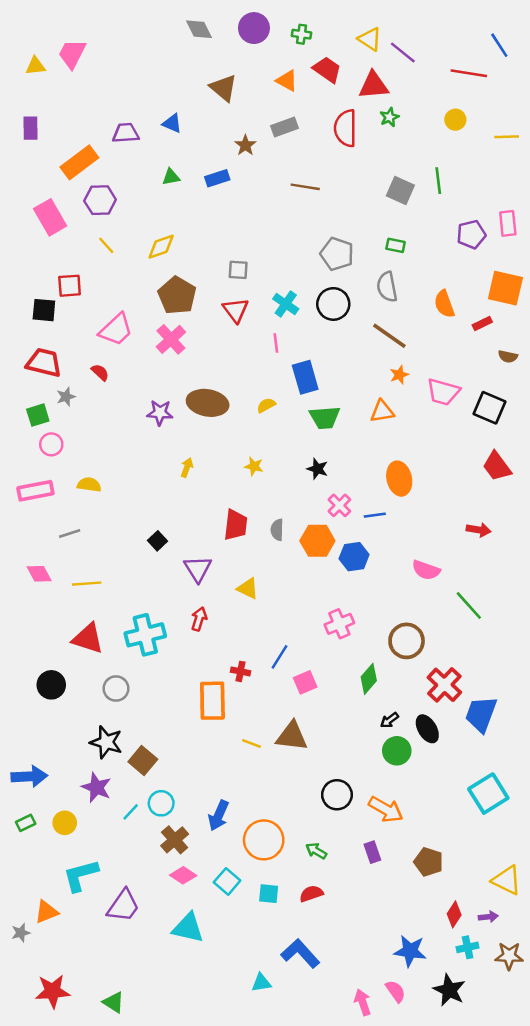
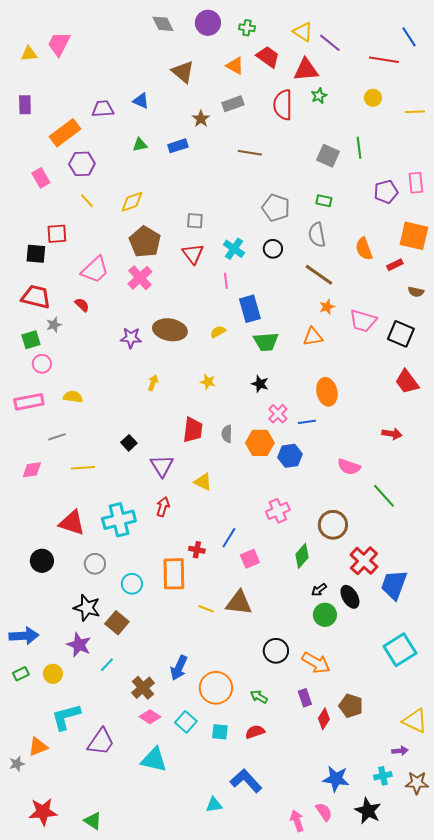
pink rectangle: (50, 217) -> (41, 178), size x0.7
black circle: (333, 304) -> (273, 249), size x0.7
pink diamond: (39, 574) -> (32, 470), turned -70
yellow line: (87, 584) -> (83, 468), moved
cyan circle: (161, 803) -> (132, 584), moved
red diamond: (454, 914) -> (324, 719), moved

